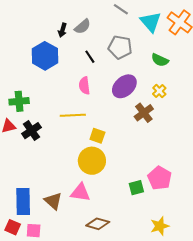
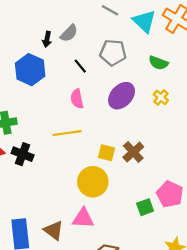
brown cross: (144, 113) -> (133, 152), moved
black cross: (31, 131) -> (23, 154), turned -30
yellow square: (97, 136) -> (106, 153), moved

